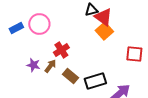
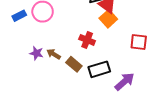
red cross: (61, 50) -> (87, 40), moved, turned -35
brown arrow: (50, 66) -> (54, 54), turned -96

